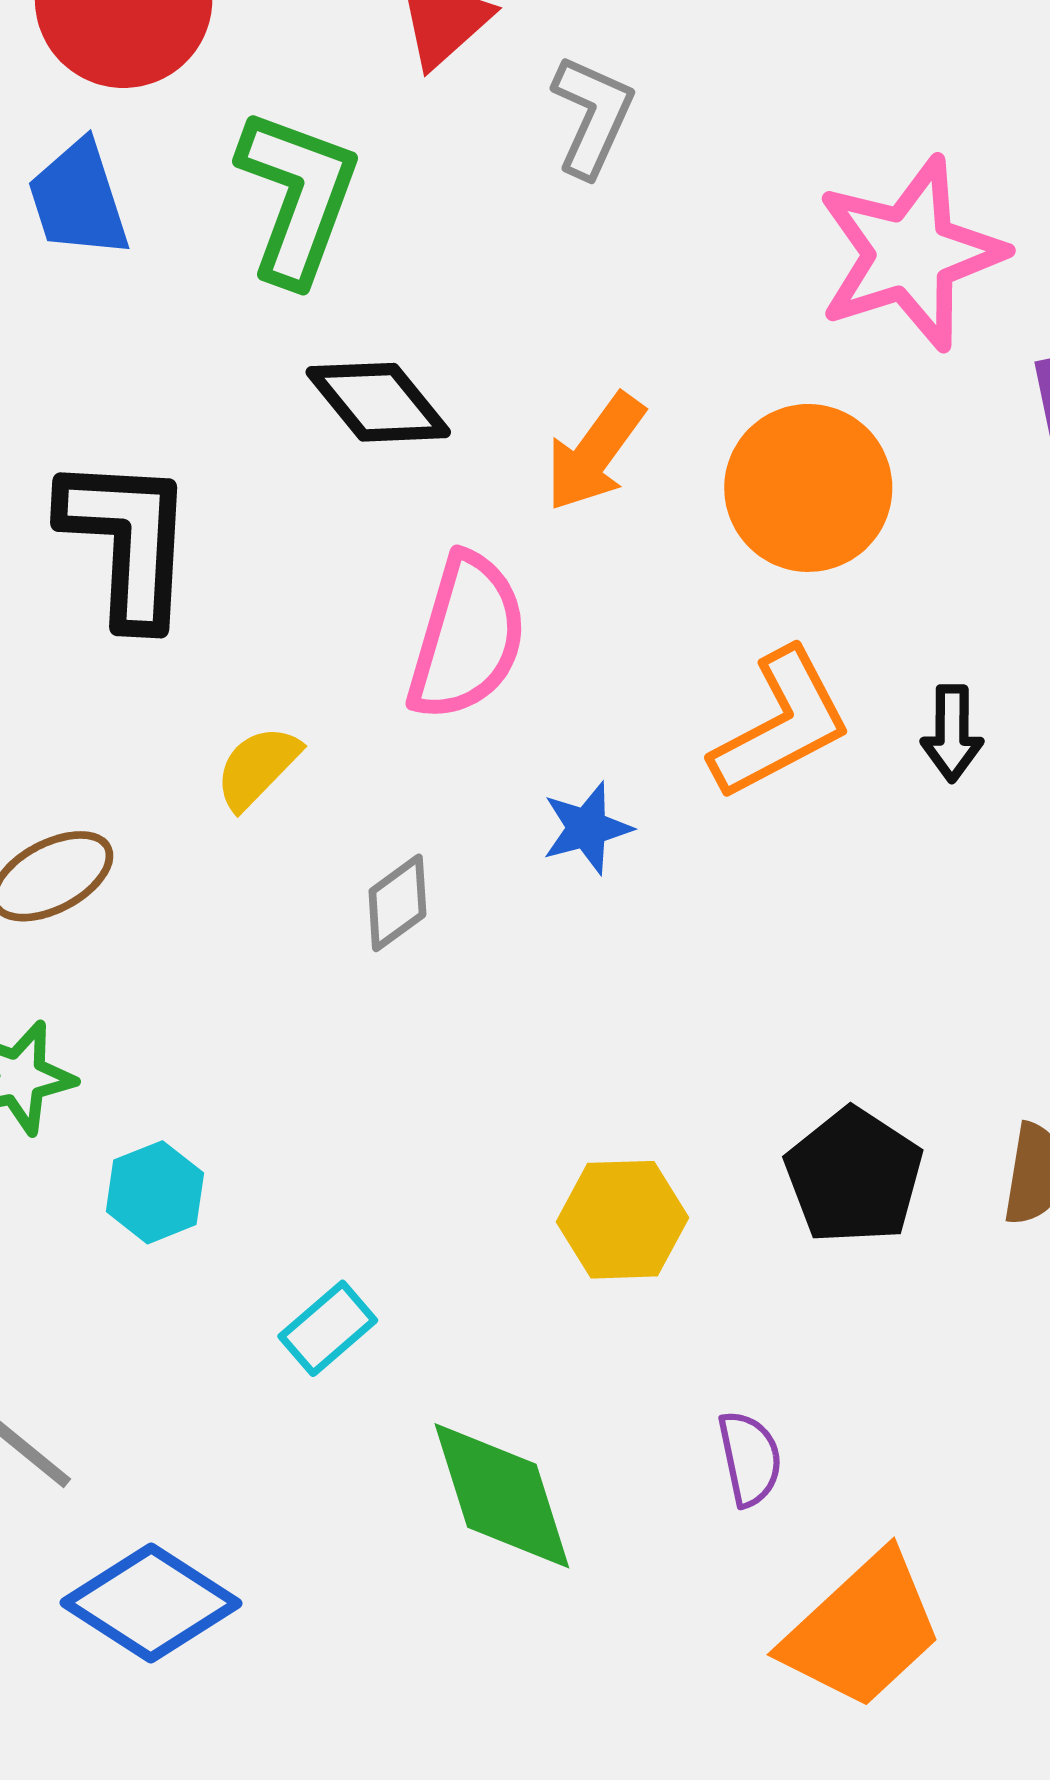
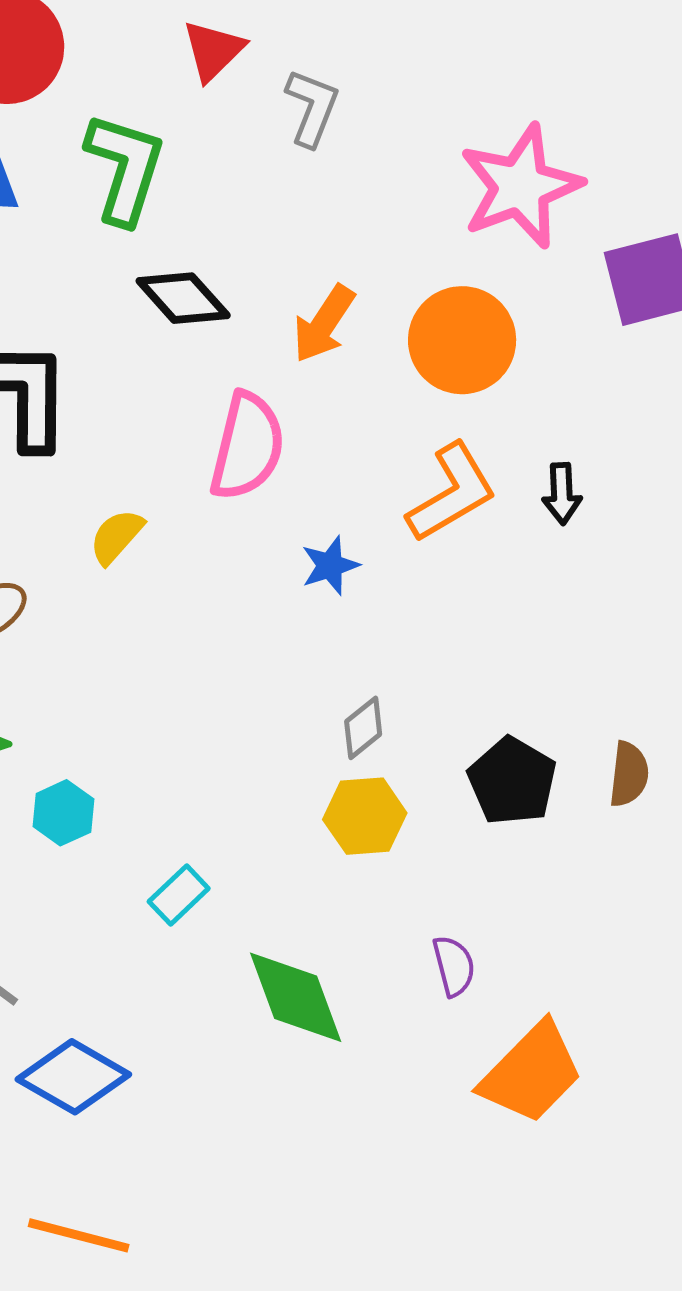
gray diamond: (397, 903) -> (363, 728), moved

